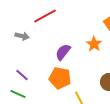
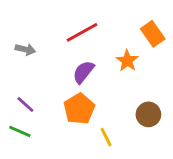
red line: (45, 16) -> (82, 32), moved
orange pentagon: (60, 78) -> (79, 109), turned 30

